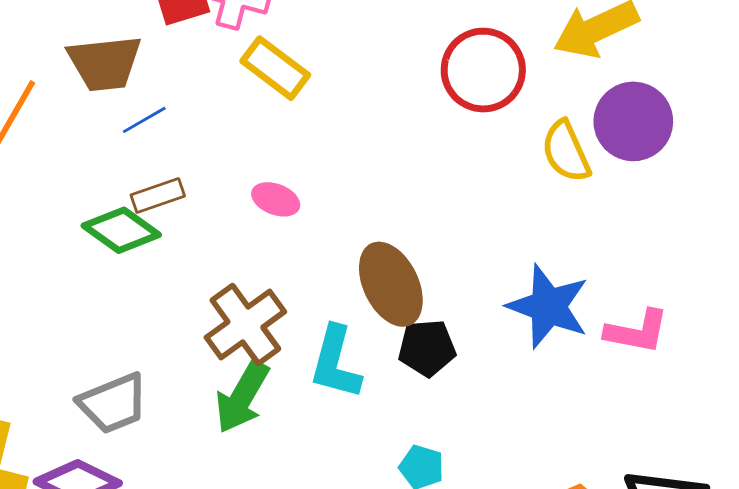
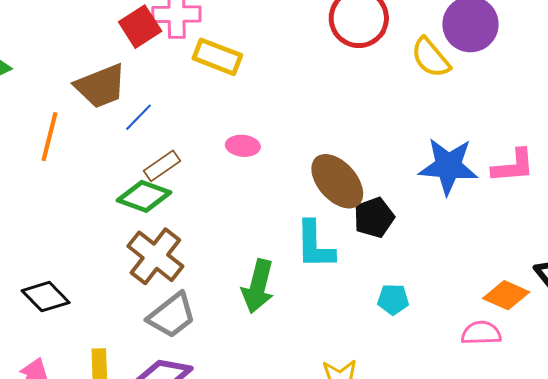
brown cross: (245, 325) -> (155, 256), moved

